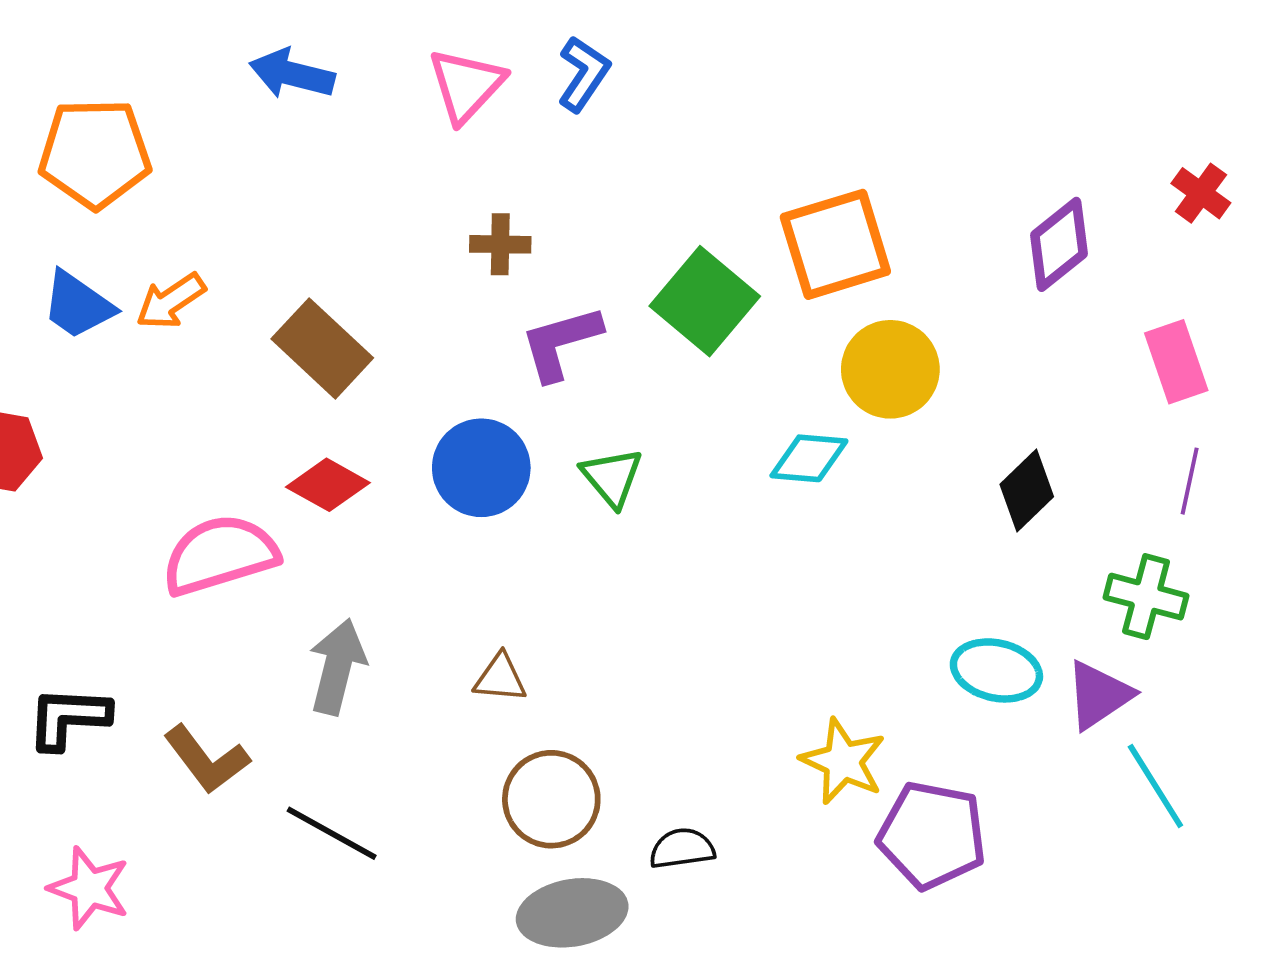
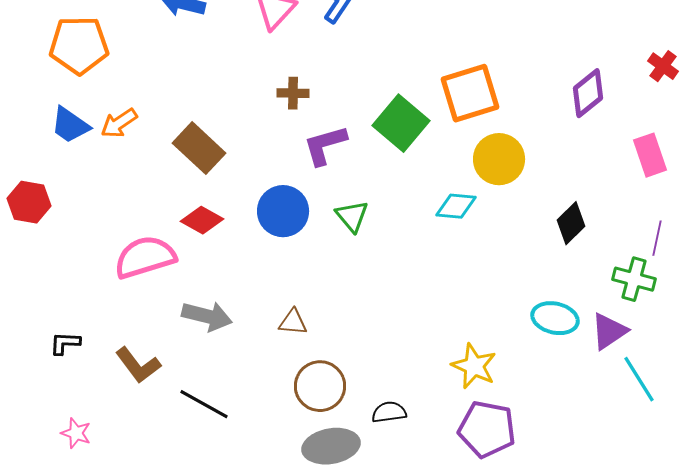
purple line: (1190, 481) -> (657, 238), moved
gray arrow: (337, 667) -> (207, 316), turned 90
black L-shape: (68, 718) -> (65, 343), size x0.7
purple pentagon: (932, 835) -> (487, 429), moved
pink star: (89, 888) -> (76, 433), size x0.7

